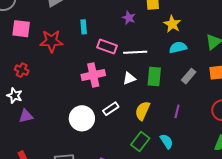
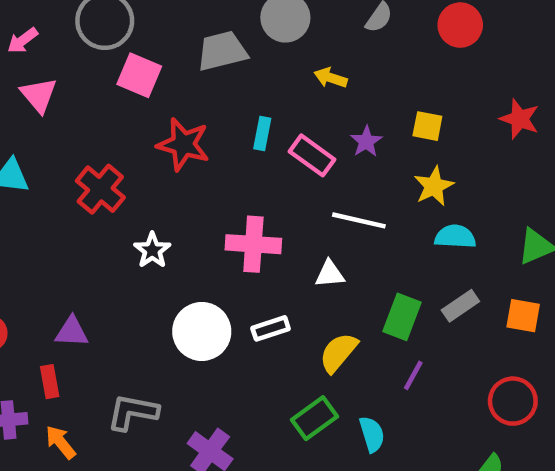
yellow star: (172, 24) -> (434, 186), moved
pink square: (21, 29) -> (139, 75), moved
pink rectangle: (107, 47) -> (312, 155), moved
red cross: (22, 70) -> (100, 189), size x1.5
green rectangle: (154, 76) -> (402, 317), moved
white star: (15, 96) -> (152, 250), moved
purple triangle: (26, 116) -> (72, 332), moved

